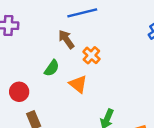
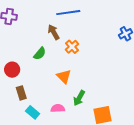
orange triangle: (78, 84) -> (64, 76), moved

